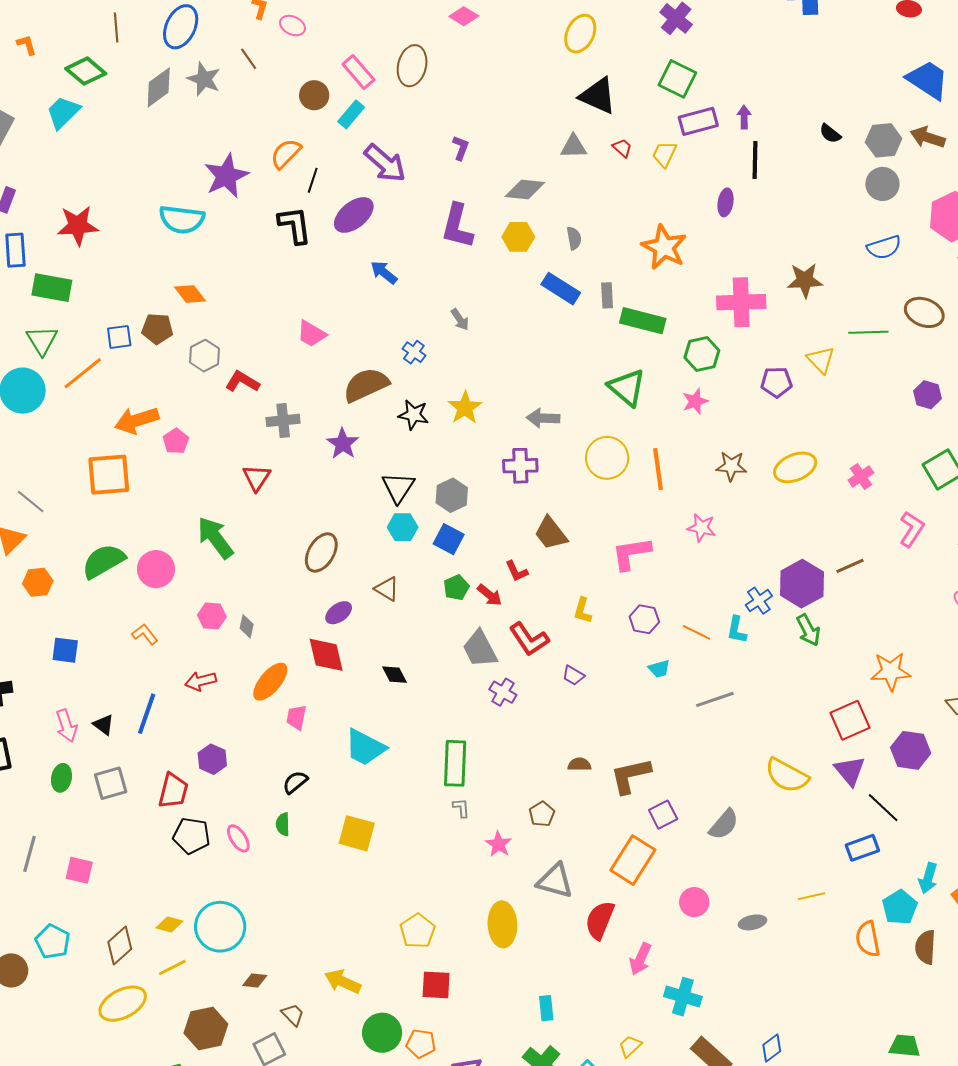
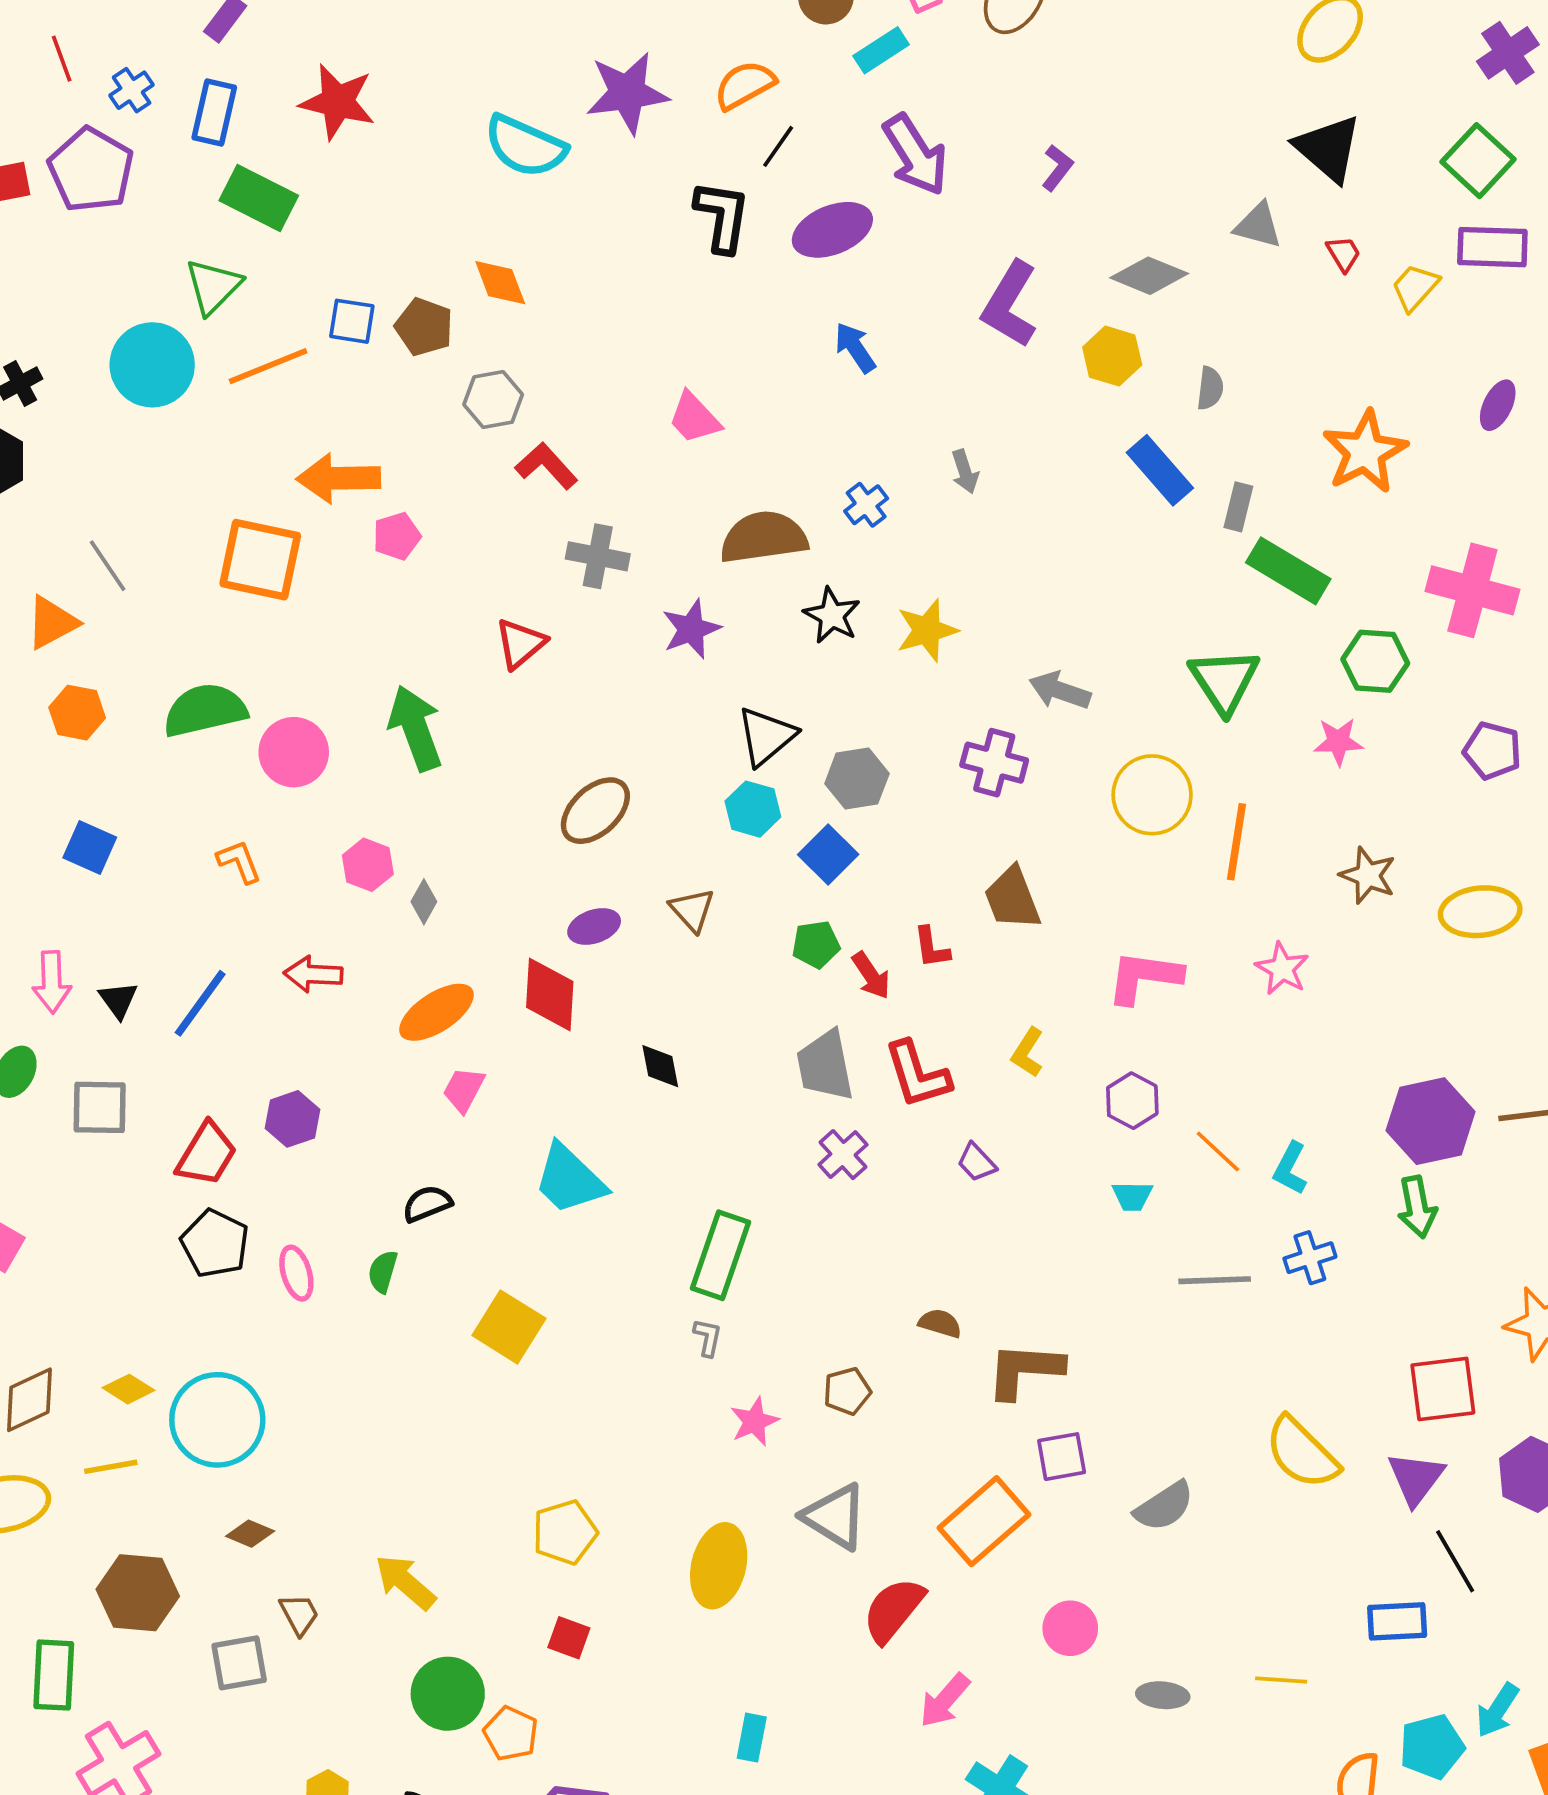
blue cross: (759, 601) -> (1310, 1258), moved
red square: (436, 985) -> (569, 1638), size x0.7

